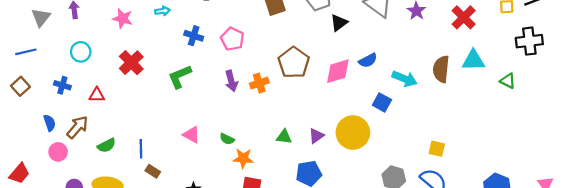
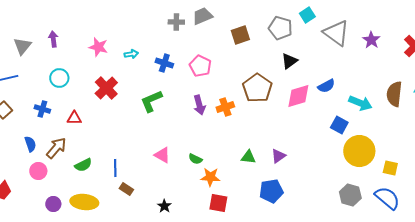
cyan arrow: (162, 11) -> (131, 54), moved
black triangle: (339, 23) -> (289, 61), moved
yellow circle: (353, 133) -> (359, 151), moved

